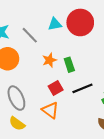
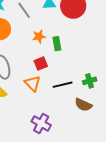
black line: (82, 88) -> (63, 85), moved

